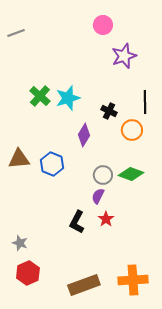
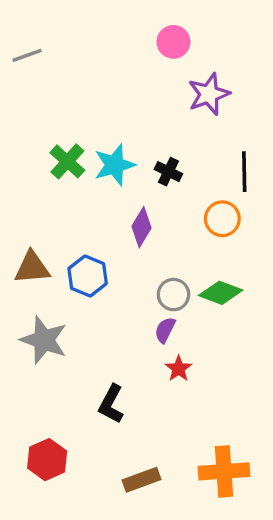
black cross: (109, 111) -> (168, 172), moved
black L-shape: (77, 222) -> (111, 404), moved
gray star: (20, 243) -> (44, 340), moved, size x1.8
brown rectangle: (84, 285) -> (141, 480), size x0.7

